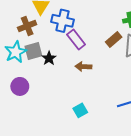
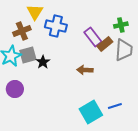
purple rectangle: (76, 40) -> (93, 37), moved
brown arrow: (83, 67) -> (85, 70), moved
cyan square: (80, 110) -> (91, 112), moved, size x1.6

